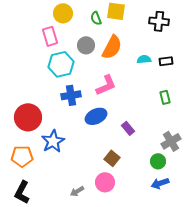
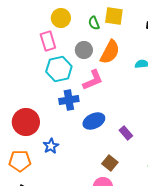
pink L-shape: (106, 85) -> (93, 80), moved
blue star: (53, 141) -> (51, 146), size x0.7

